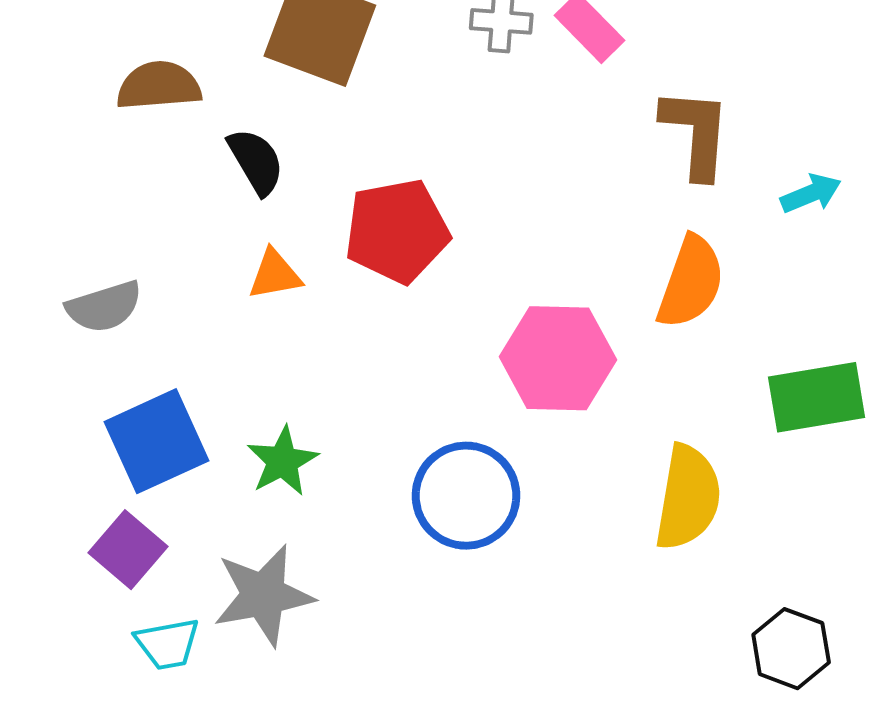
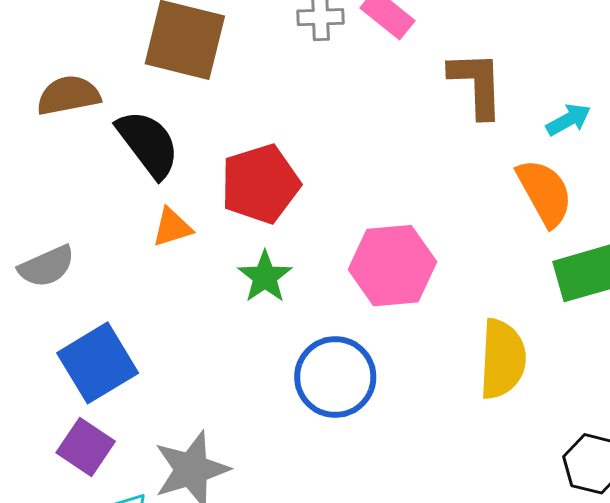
black semicircle: (256, 161) -> (148, 144), size x1.4
orange semicircle: (691, 282) -> (545, 193), moved, turned -42
green star: (282, 461) -> (265, 277), moved

